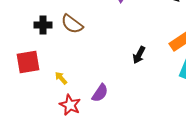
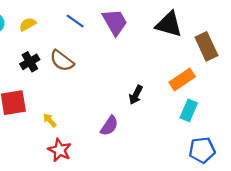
black cross: (43, 25) -> (30, 62), turned -30
purple semicircle: (100, 93) -> (109, 126), moved

